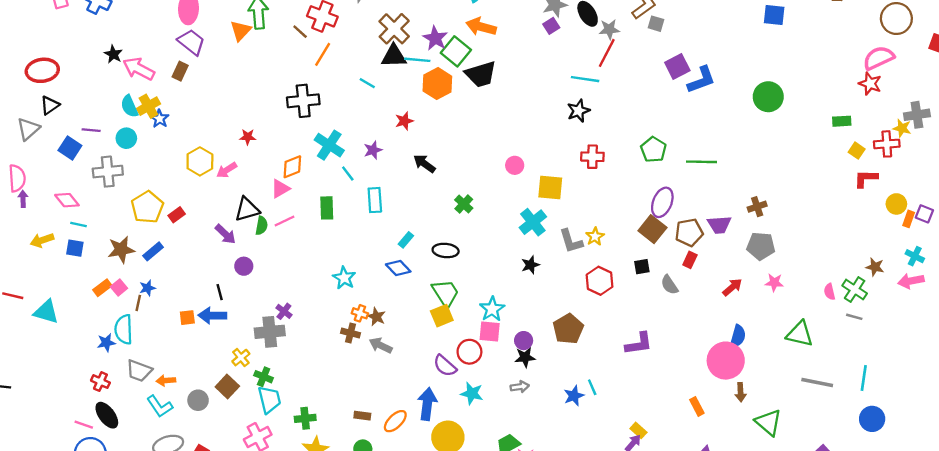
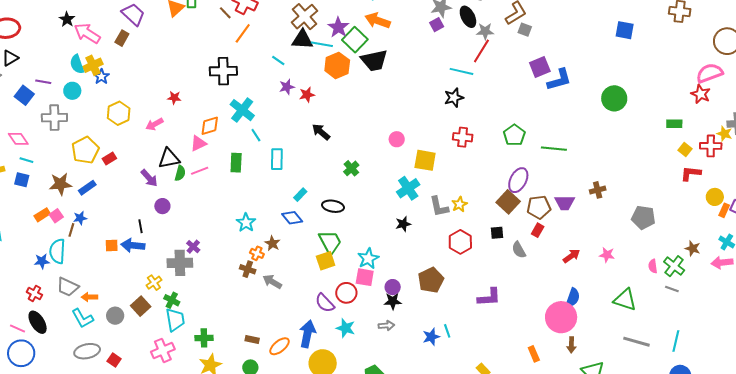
purple star: (373, 150) -> (287, 87), moved
yellow hexagon: (200, 161) -> (119, 113), moved
gray pentagon: (761, 246) -> (643, 217), moved
brown star: (376, 317) -> (272, 243), moved

